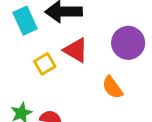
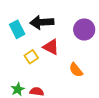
purple circle: (128, 43) -> (84, 29), moved

